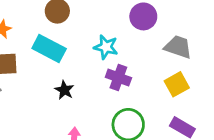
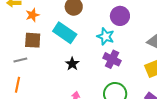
purple circle: (143, 16) -> (120, 16), moved

